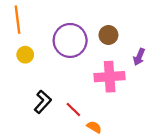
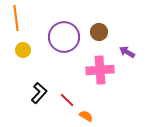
purple arrow: (139, 57) -> (127, 52), turned 98

